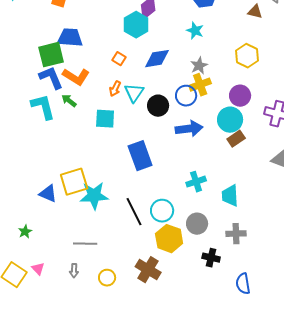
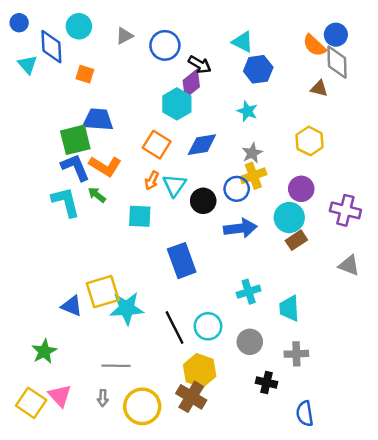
orange square: (119, 59) -> (157, 145), size x1.6
green star: (25, 232) -> (44, 351), size x1.5
yellow hexagon: (169, 239) -> (200, 371), moved
pink triangle: (38, 269) -> (60, 396), size x1.5
yellow circle: (107, 278) -> (142, 406), size x1.8

